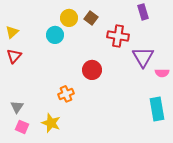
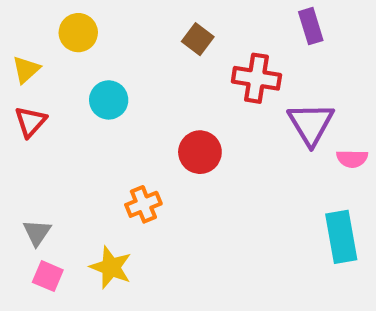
yellow circle: (69, 18) -> (78, 33), moved
cyan circle: (55, 35) -> (109, 100), moved

